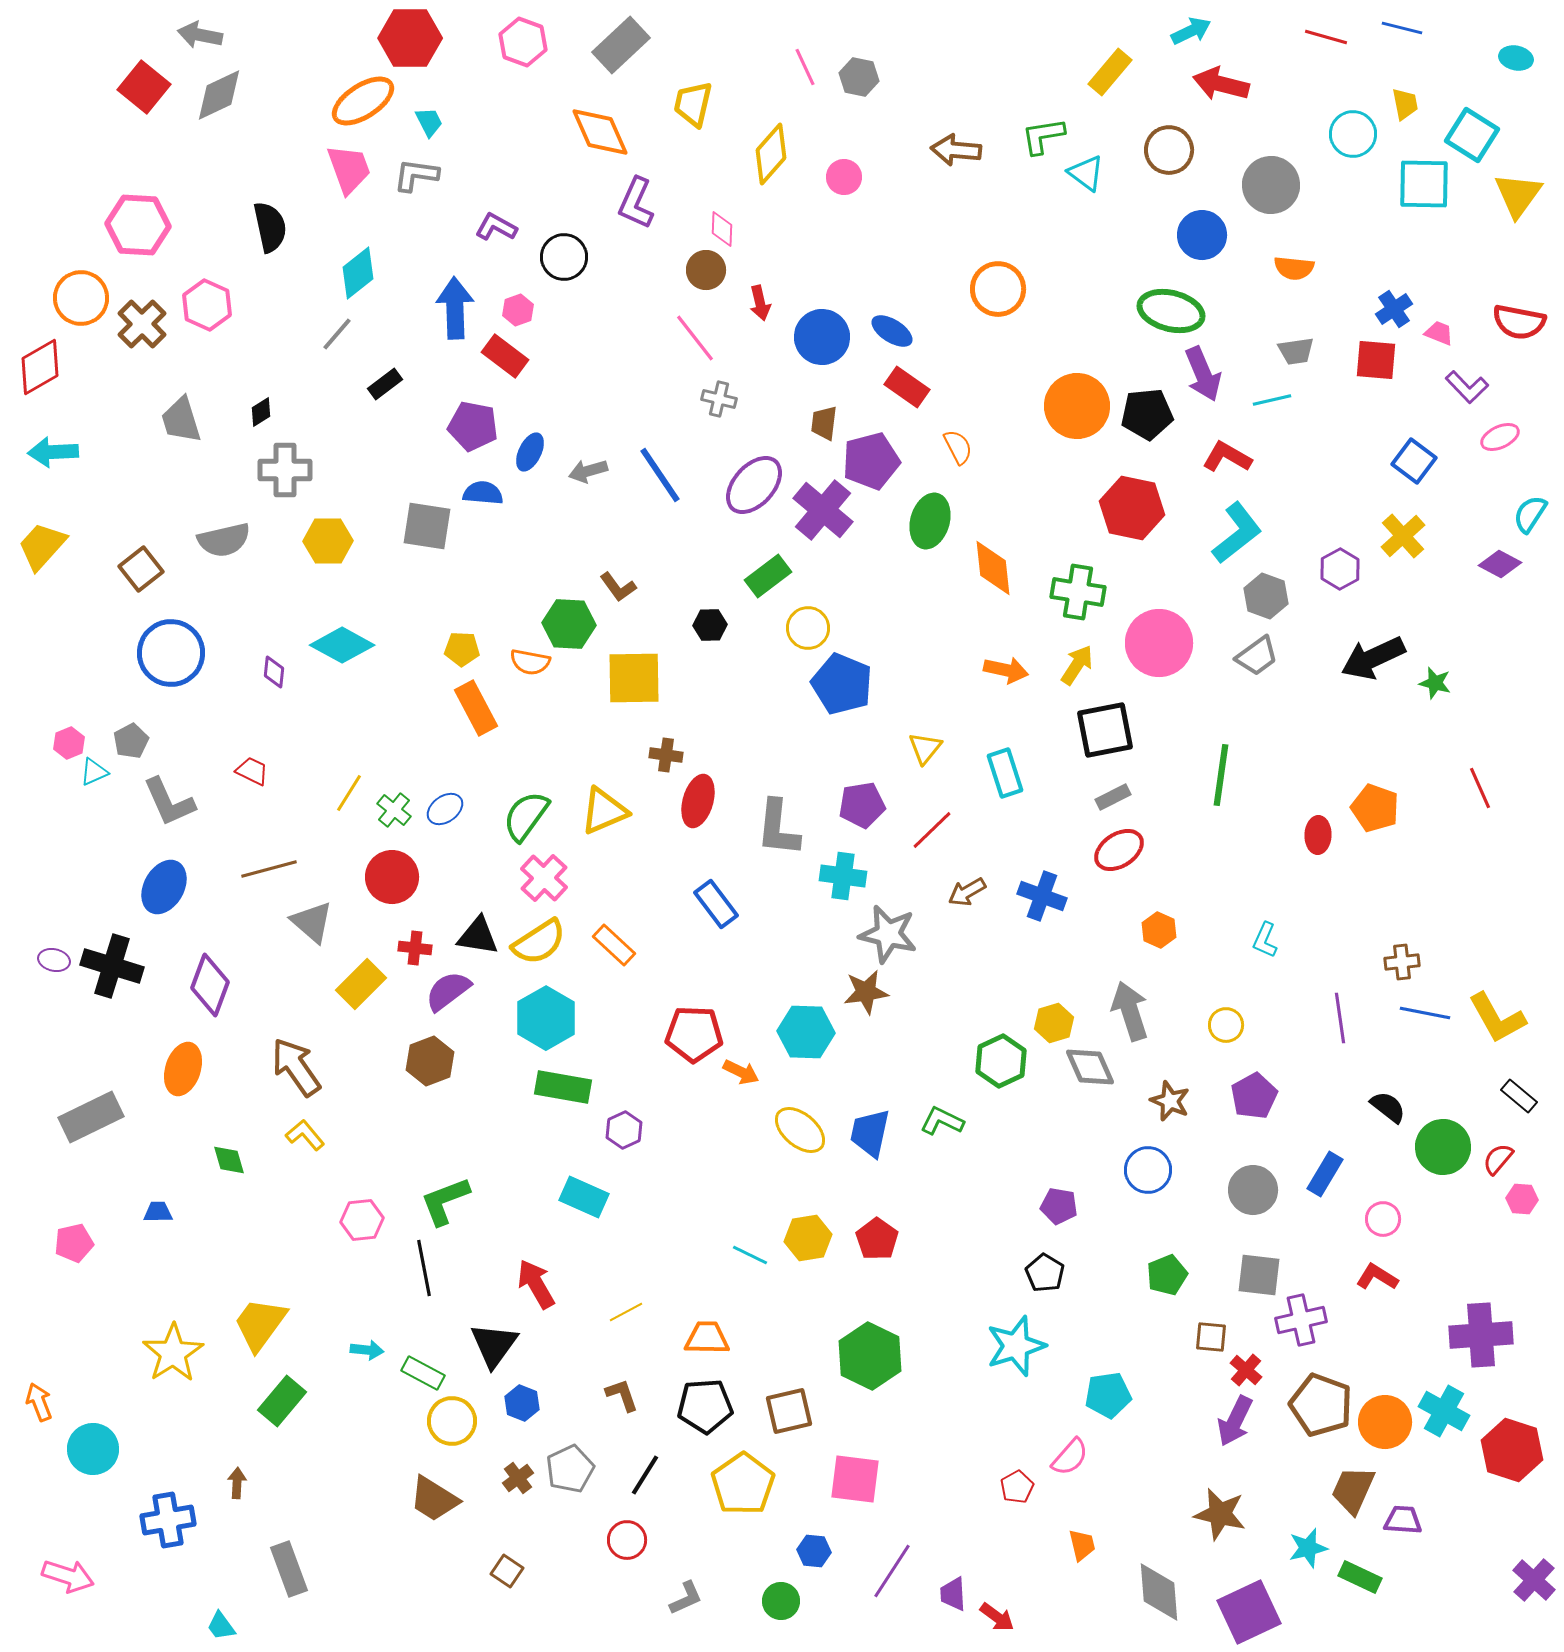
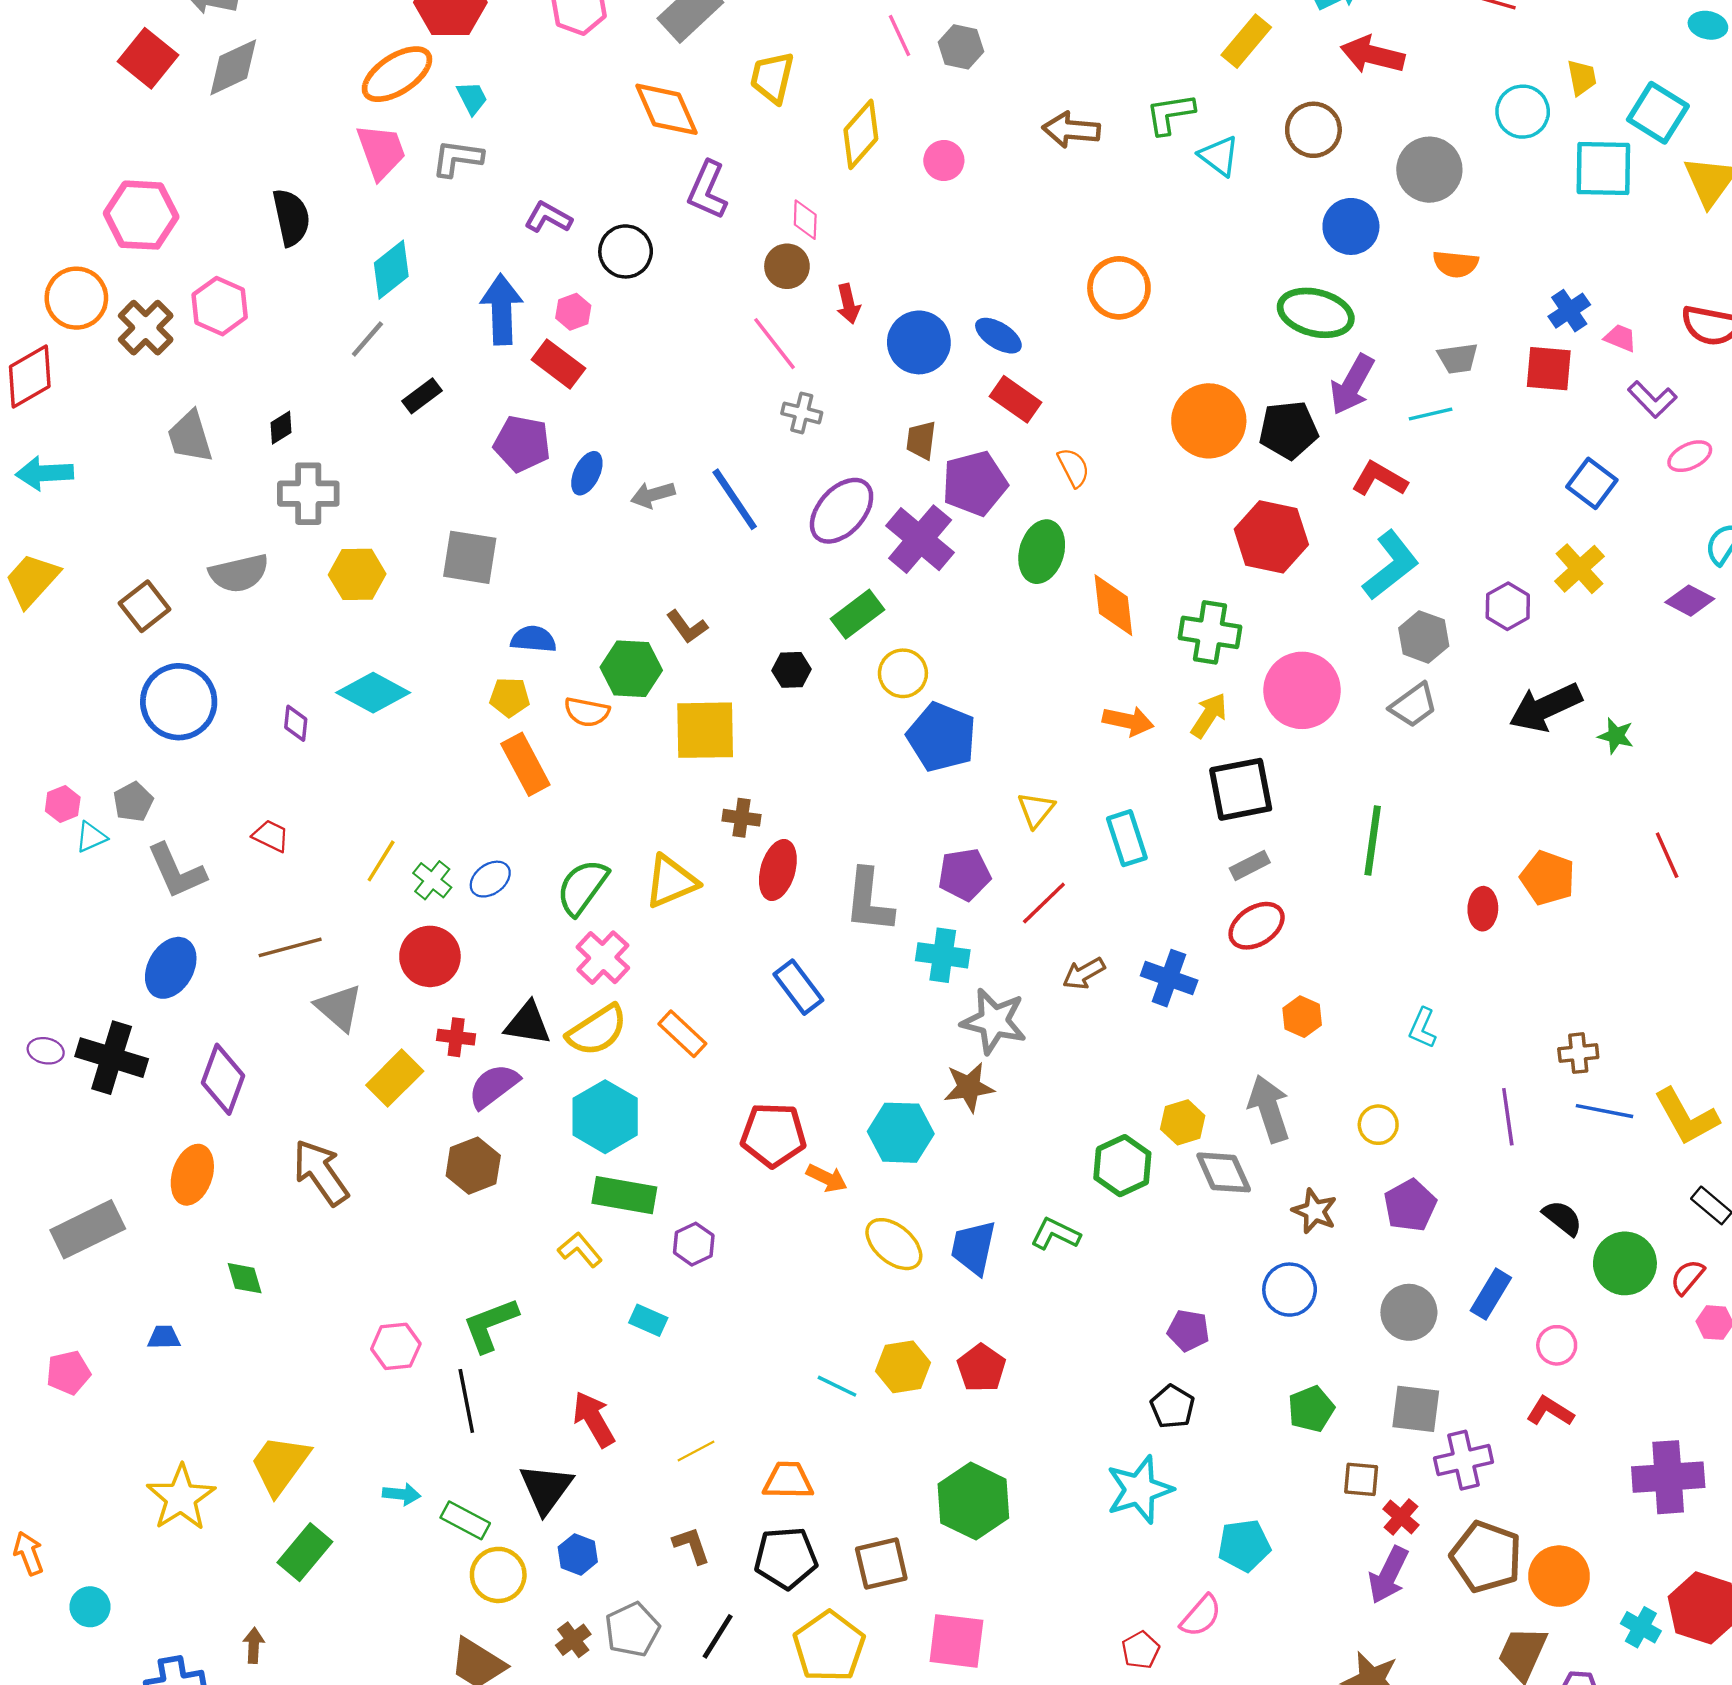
purple arrow: (1203, 374) -> (1352, 385), turned 52
blue semicircle: (483, 493) -> (533, 639), moved
yellow L-shape: (305, 1135) -> (580, 1250), moved
cyan rectangle: (584, 1197) -> (648, 1320), size x0.7
cyan cross: (1444, 1411) -> (1641, 1627), moved, size x0.7
cyan circle: (93, 1449) -> (90, 1607), size x0.7

